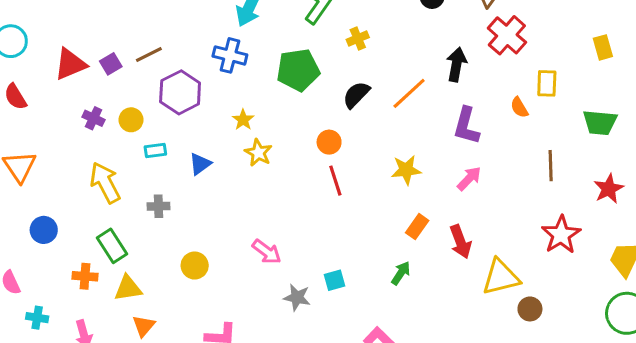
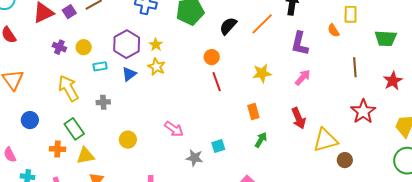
purple hexagon: (180, 92) -> (127, 44), moved
yellow star: (258, 153) -> (156, 67), moved
orange rectangle: (417, 227) -> (253, 112), moved, turned -49

